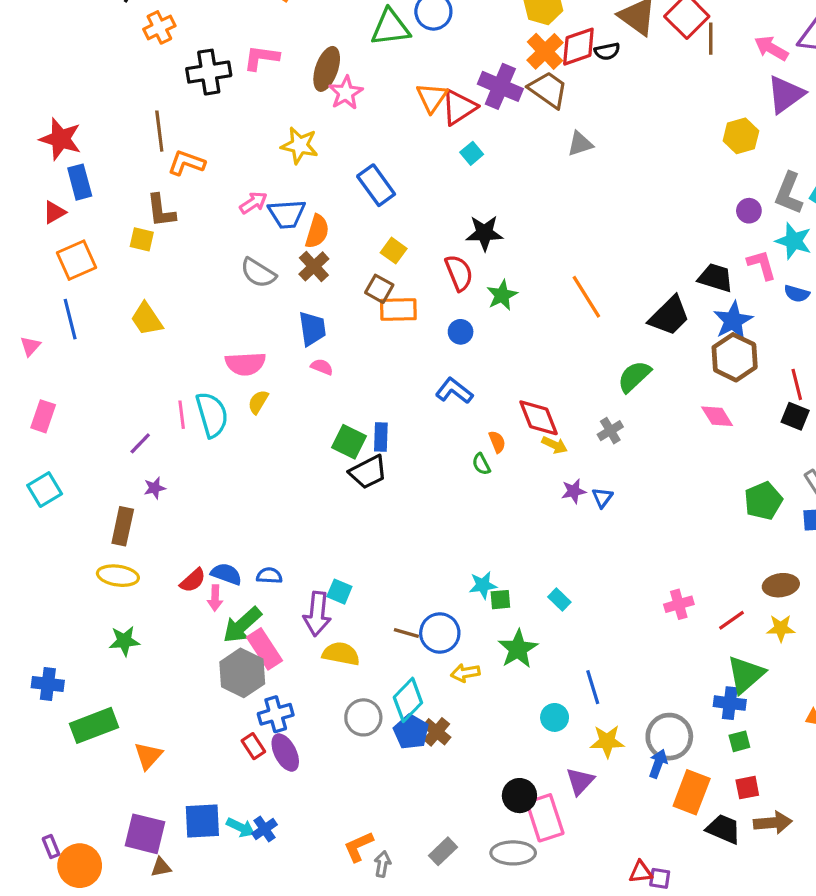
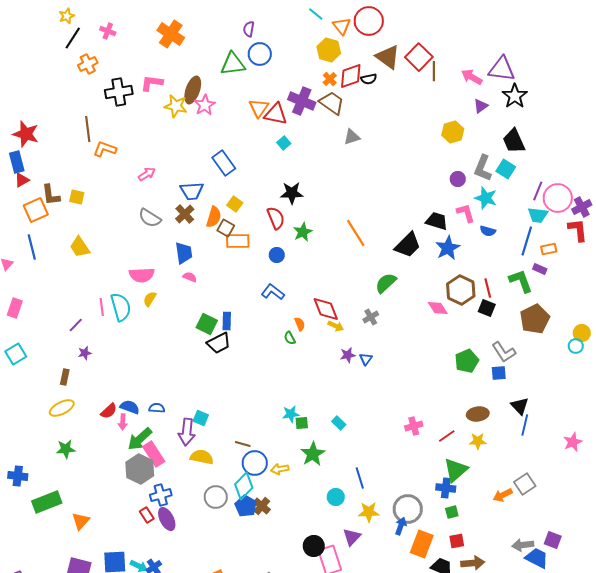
orange cross: (545, 51) -> (330, 79), size x0.6
purple triangle: (786, 94) -> (481, 106), size x0.6
red triangle: (459, 107) -> (276, 114), turned 45
yellow star: (300, 145) -> (176, 106), moved
blue rectangle: (80, 182) -> (17, 162), moved
brown L-shape: (161, 211) -> (51, 195), moved
blue trapezoid: (287, 214) -> (192, 191), moved
orange semicircle: (317, 231) -> (214, 217), moved
brown hexagon: (735, 357) -> (461, 290), moved
brown rectangle: (123, 526) -> (65, 377), size x0.7
yellow ellipse: (118, 576) -> (62, 408), turned -35
blue circle: (440, 633) -> (255, 463), moved

